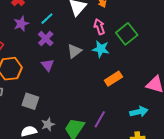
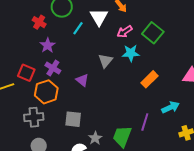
cyan line: (47, 19) -> (78, 28), moved
pink arrow: (99, 27) -> (125, 32), turned -91
purple cross: (46, 39) -> (53, 68), moved
cyan arrow: (139, 112) -> (170, 107), moved

